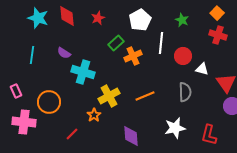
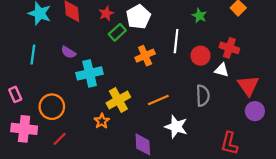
white pentagon: (140, 20) -> (138, 17), moved
red cross: (218, 35) -> (229, 48), moved
green rectangle: (116, 43) -> (117, 32), moved
cyan cross: (83, 72) -> (90, 73), turned -30
white star: (175, 128) -> (176, 127), moved, turned 30
red line: (72, 134) -> (60, 139), moved

